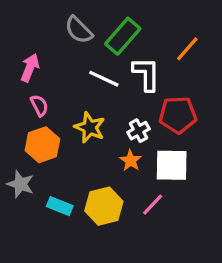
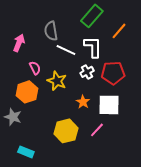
gray semicircle: (79, 30) -> (51, 31), moved, turned 36
green rectangle: (123, 36) -> (92, 16), moved
pink semicircle: (39, 105) -> (35, 68), moved
white cross: (138, 131) -> (87, 72), moved
cyan rectangle: (60, 206) -> (26, 152), moved

